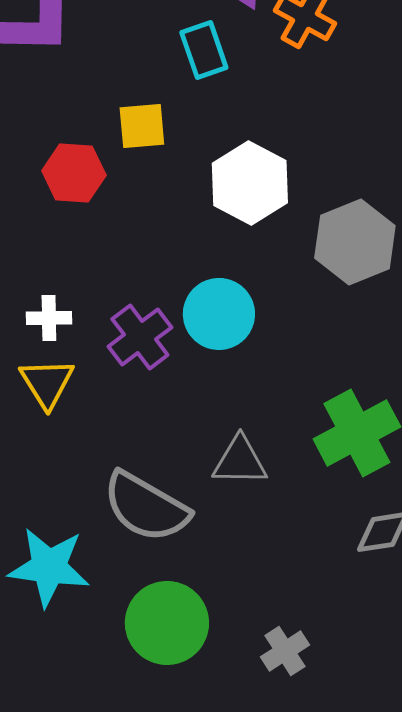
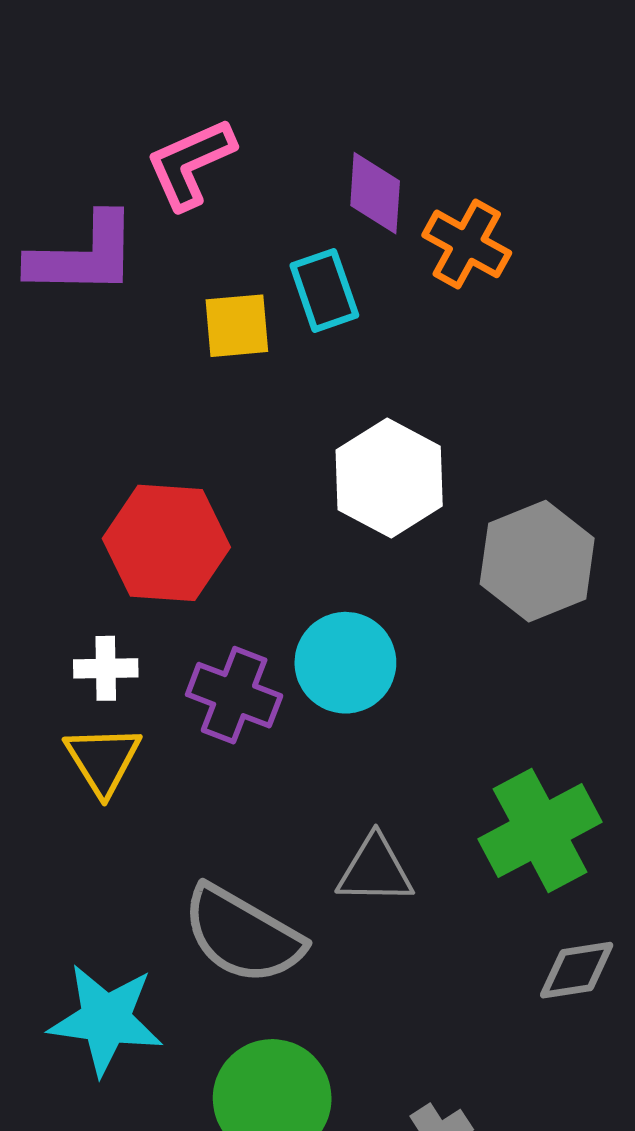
yellow square: (142, 126) -> (237, 326), moved
red hexagon: (74, 173) -> (166, 543), moved, size x1.4
purple cross: (140, 337) -> (234, 695), turned -32

